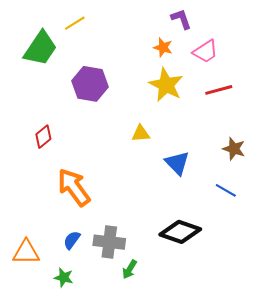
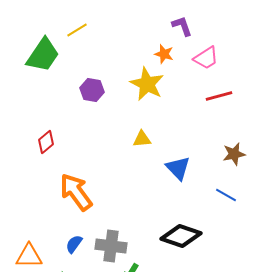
purple hexagon: (90, 84) -> (92, 90), size x0.7
yellow star: (166, 85) -> (147, 84), moved
brown star: (234, 149) -> (234, 154), turned -30

